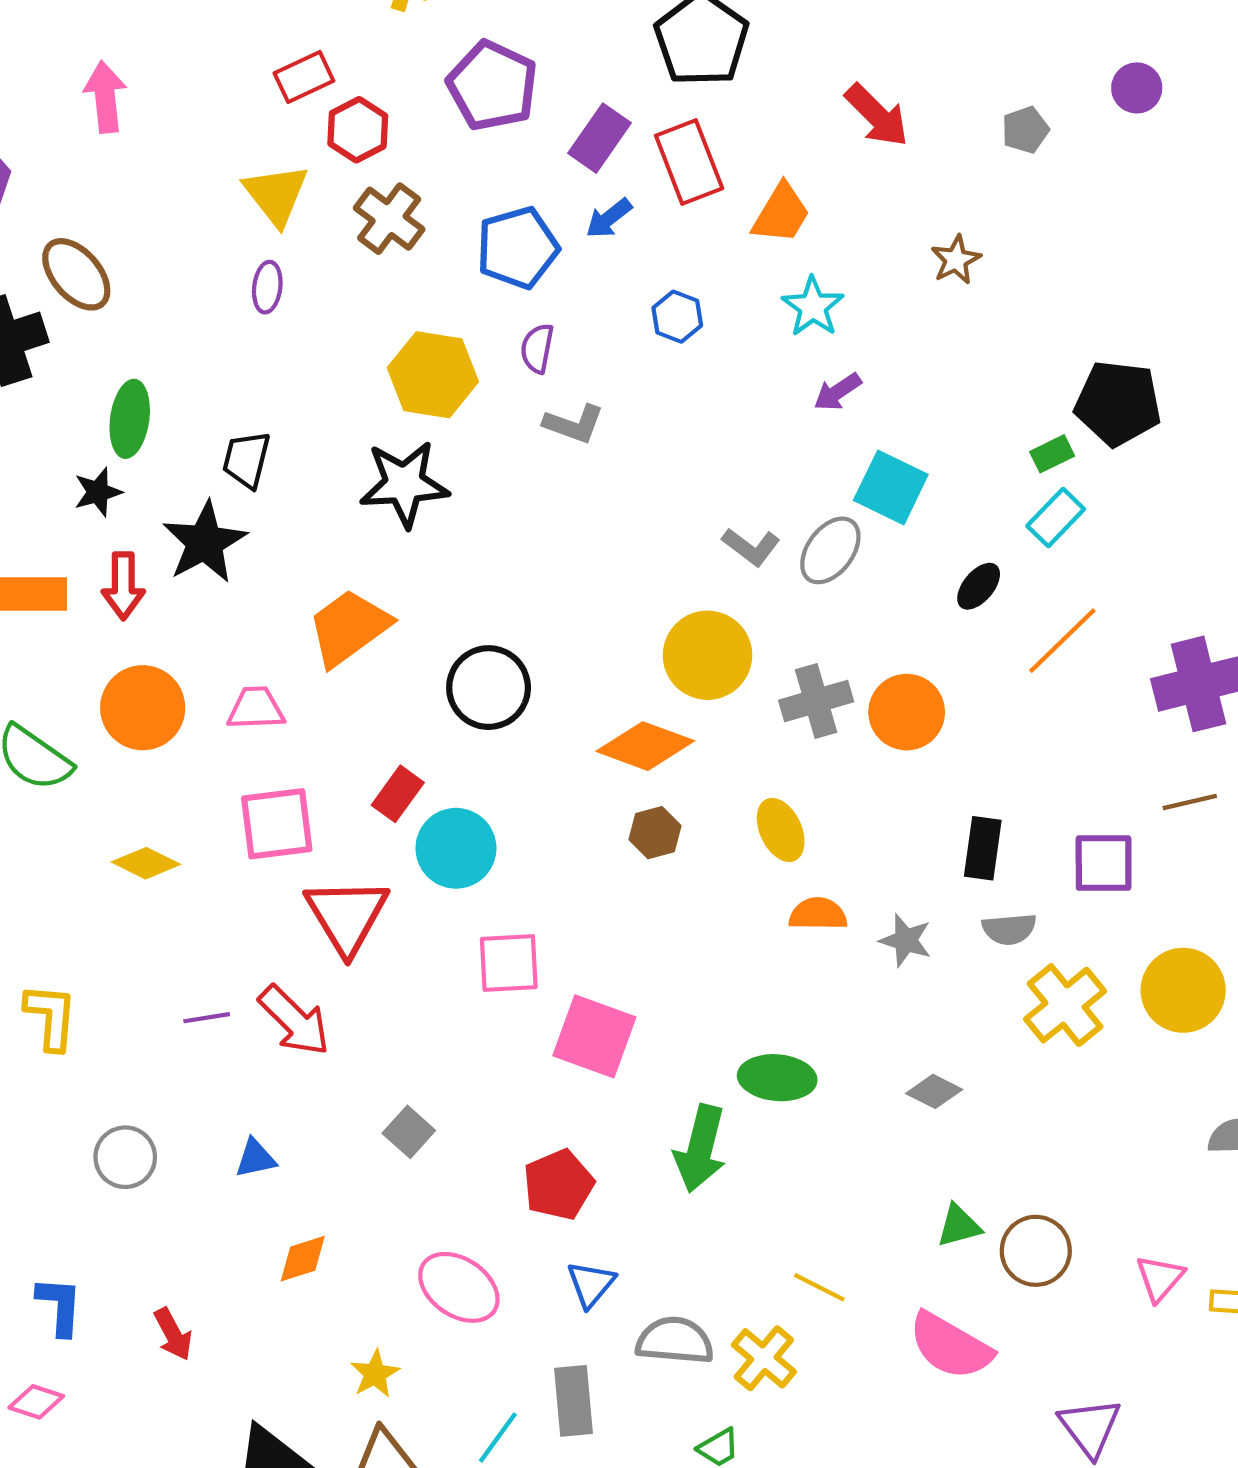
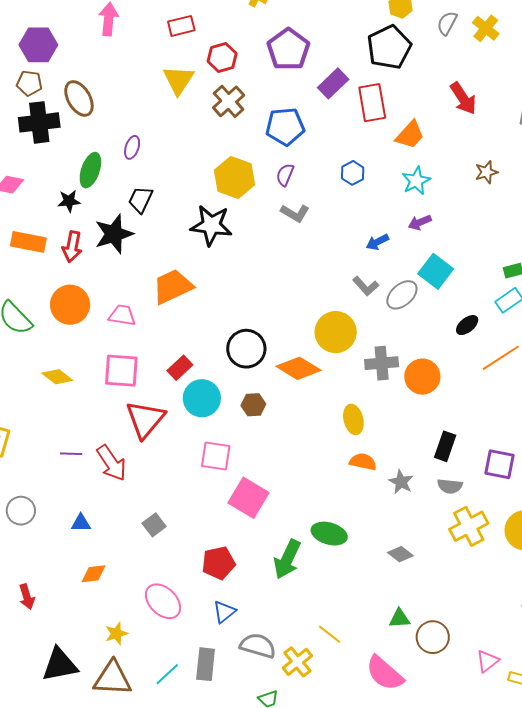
red rectangle: (304, 77) -> (181, 26), moved
blue arrow: (609, 218) -> (377, 242), moved
purple ellipse: (267, 287) -> (132, 147), moved
black circle: (489, 688) -> (246, 349), moved
brown hexagon: (655, 833) -> (253, 405), moved

